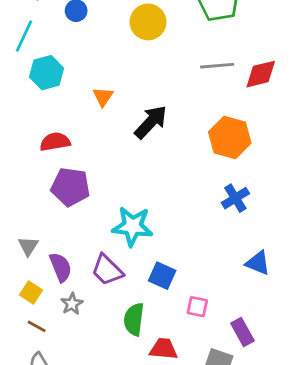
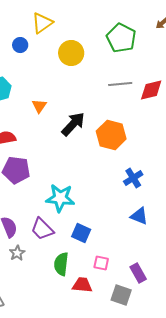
orange hexagon: (230, 138) -> (111, 135), moved
blue triangle: (258, 263) -> (139, 216), moved
pink square: (197, 307) -> (101, 263), moved

